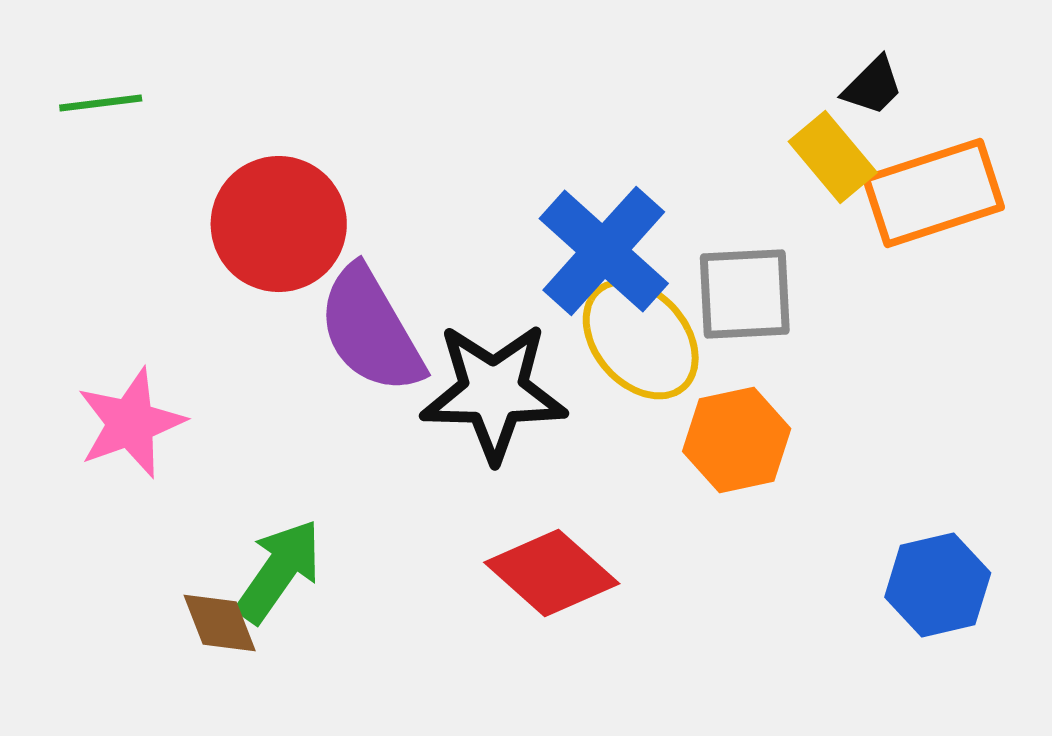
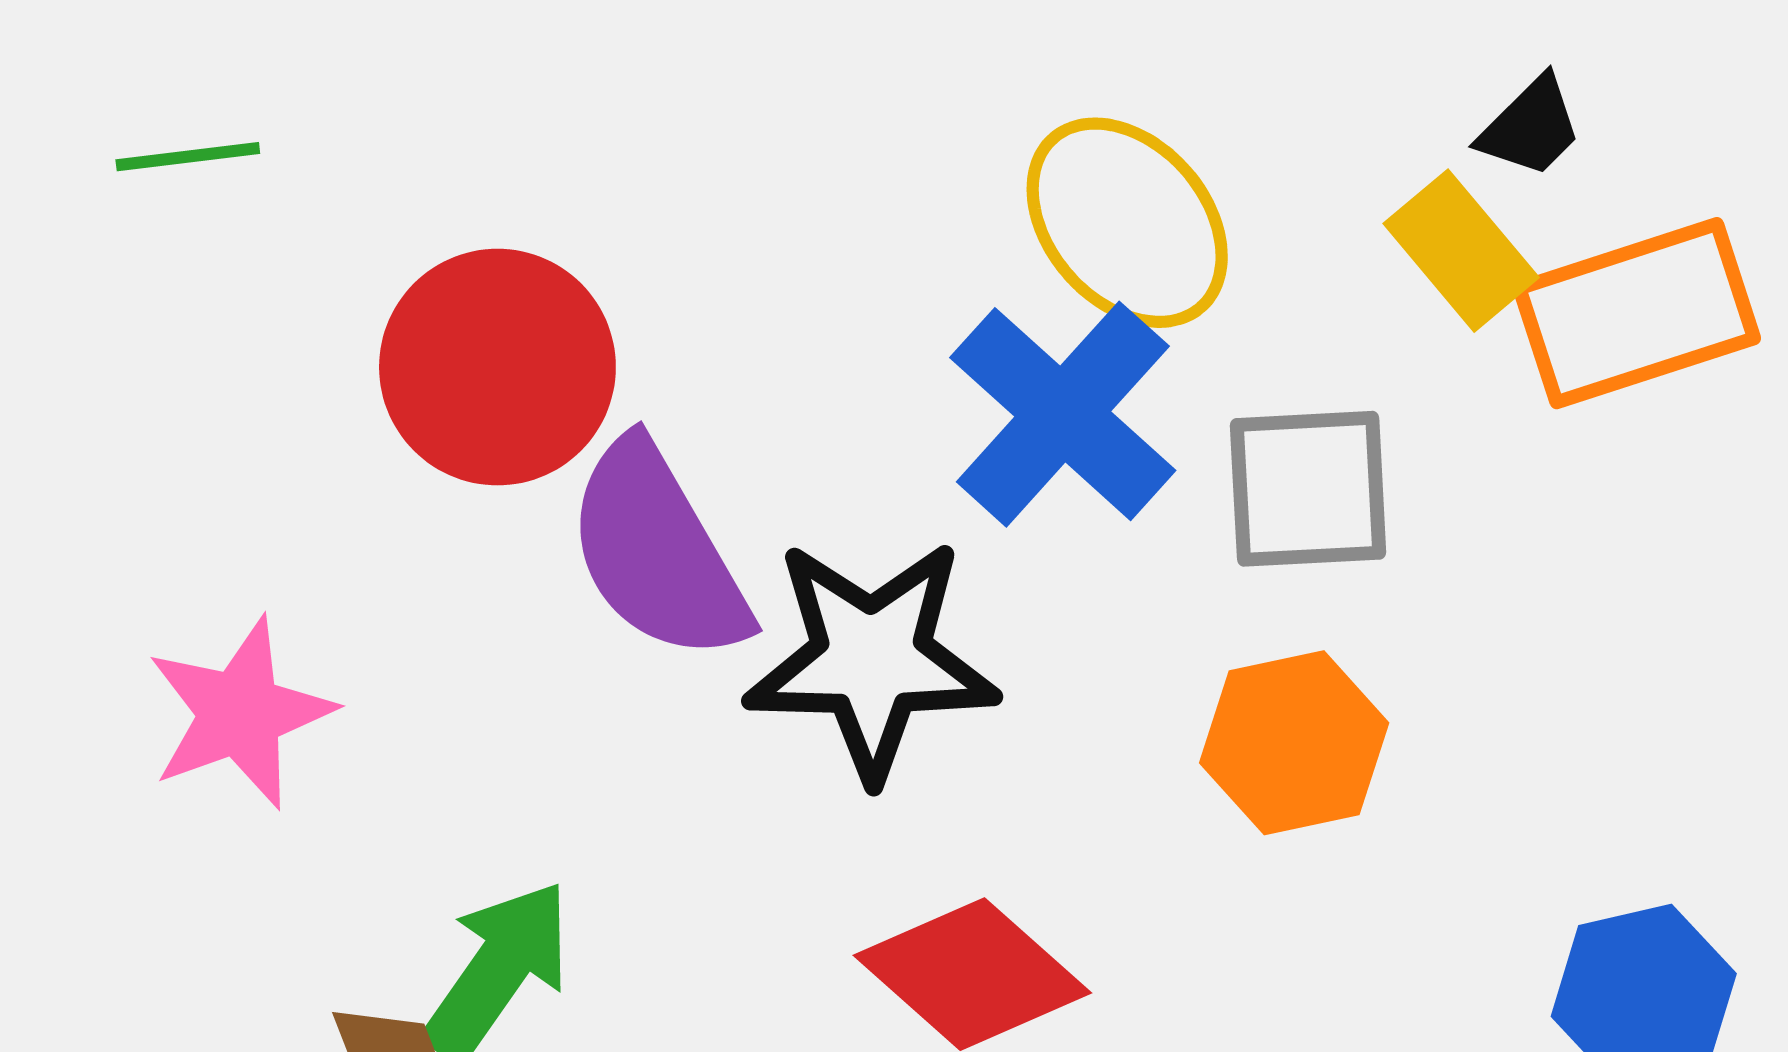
yellow ellipse: (641, 339) -> (1127, 223), moved

